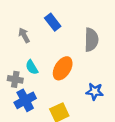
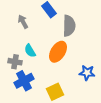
gray semicircle: (91, 40) -> (69, 26), moved

